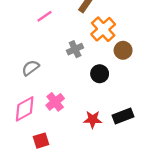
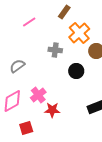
gray cross: (75, 49) -> (55, 50), turned 32
red star: (93, 119) -> (52, 110), moved

